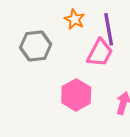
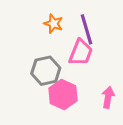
gray hexagon: (36, 46) -> (46, 71), moved

